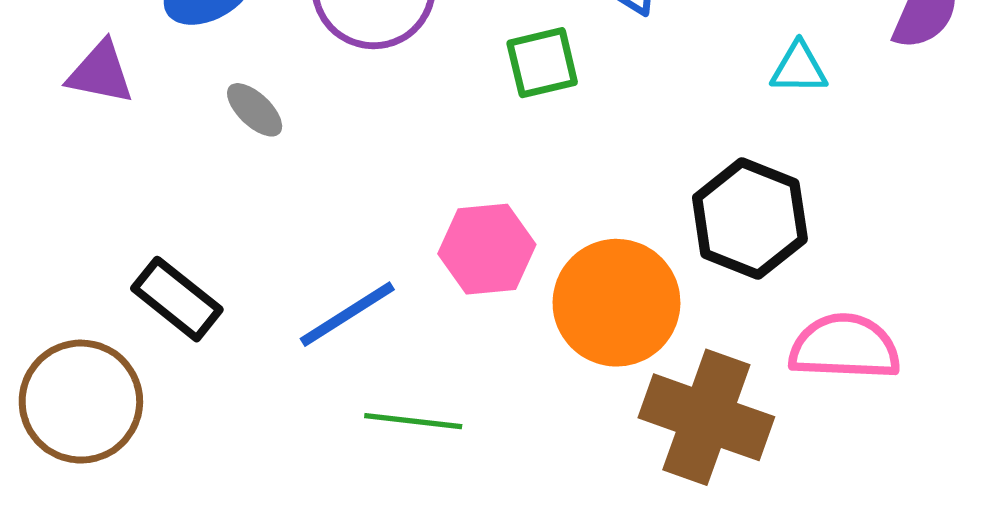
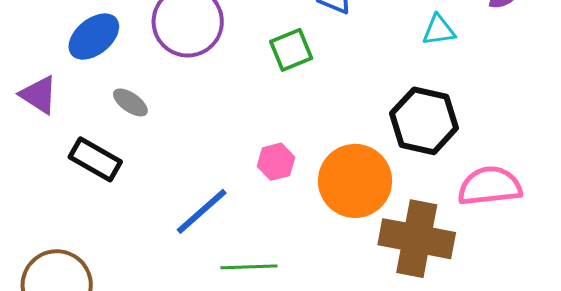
purple triangle: (100, 73) -> (39, 95), turned 30
pink hexagon: (487, 249) -> (276, 162), size x0.7
black rectangle: (177, 299) -> (95, 159), moved

